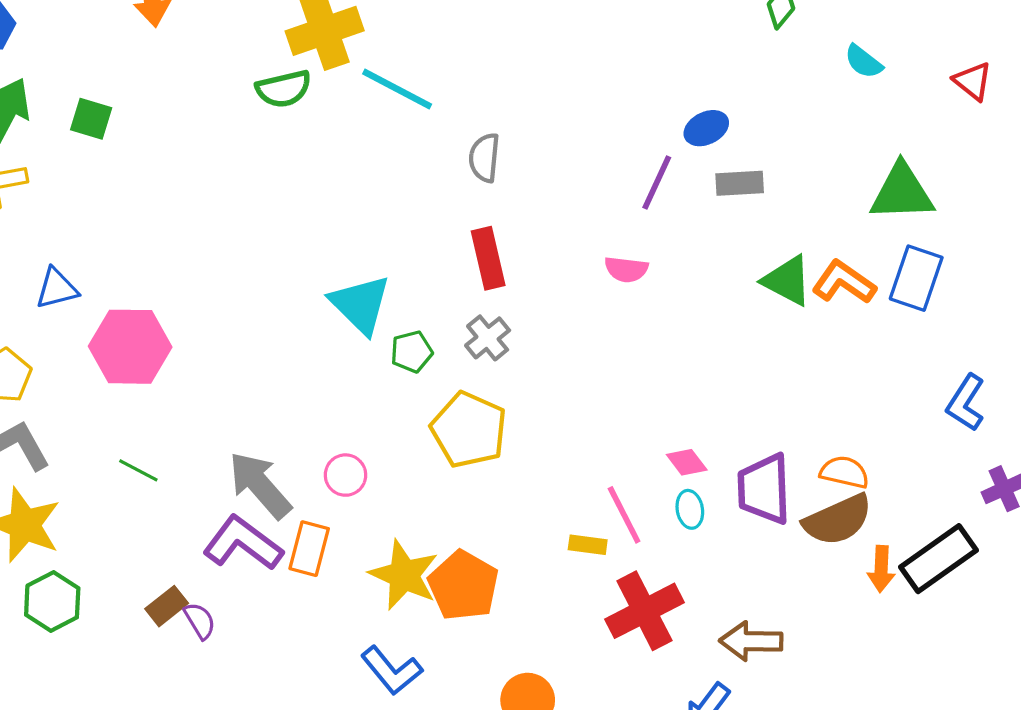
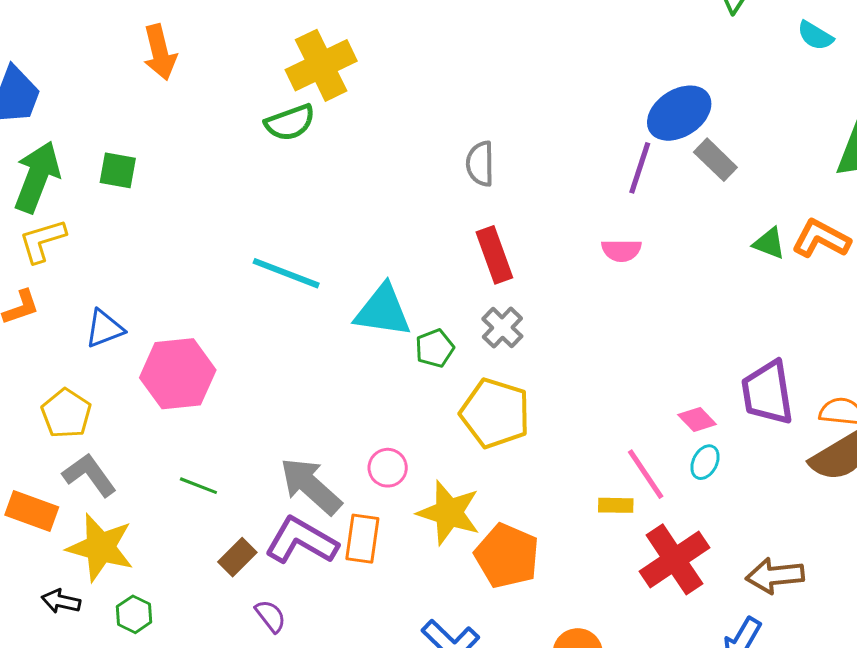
cyan line: (397, 89) -> (286, 273), moved
blue ellipse: (706, 128) -> (679, 113), size x1.6
gray rectangle: (740, 183) -> (715, 160), turned 54
green triangle: (787, 281) -> (769, 243), size x0.7
cyan triangle: (360, 304) -> (383, 311), turned -30
purple trapezoid: (764, 489) -> (767, 393), moved
cyan ellipse: (690, 509) -> (705, 462), turned 44
yellow star: (404, 575) -> (449, 513), moved
green hexagon: (52, 602) -> (134, 614), size x0.7
brown rectangle: (167, 606) -> (237, 557), moved

